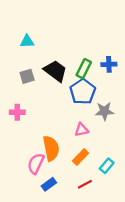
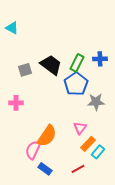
cyan triangle: (27, 41) -> (12, 28), moved, turned 32
pink triangle: (82, 130) -> (80, 128), moved, turned -40
orange semicircle: (51, 148) -> (47, 136), turned 45
orange rectangle: (80, 157) -> (88, 144), moved
blue rectangle: (49, 184) -> (45, 169), turned 72

